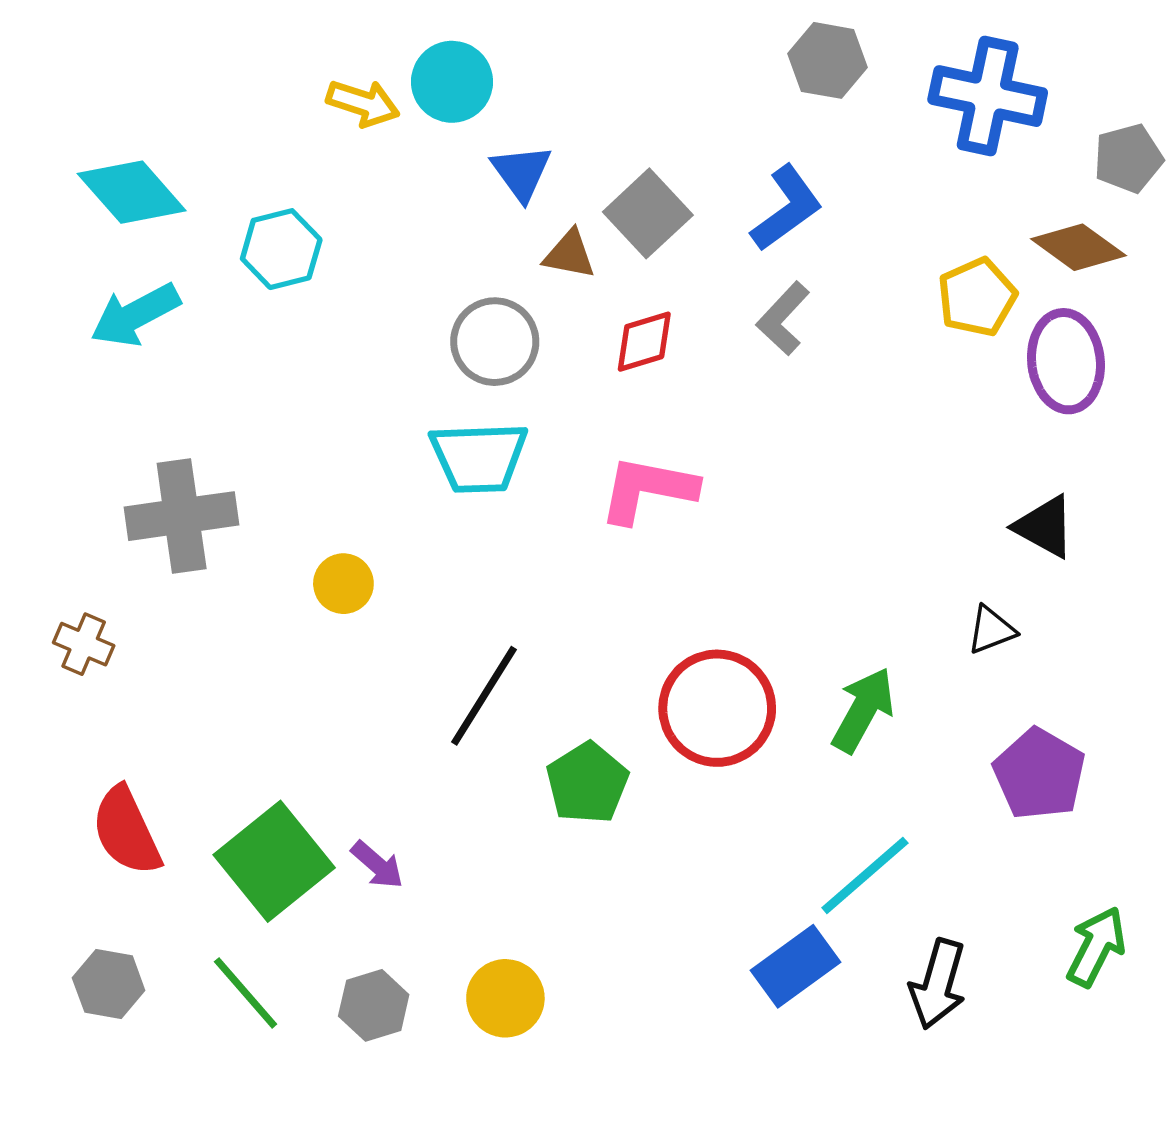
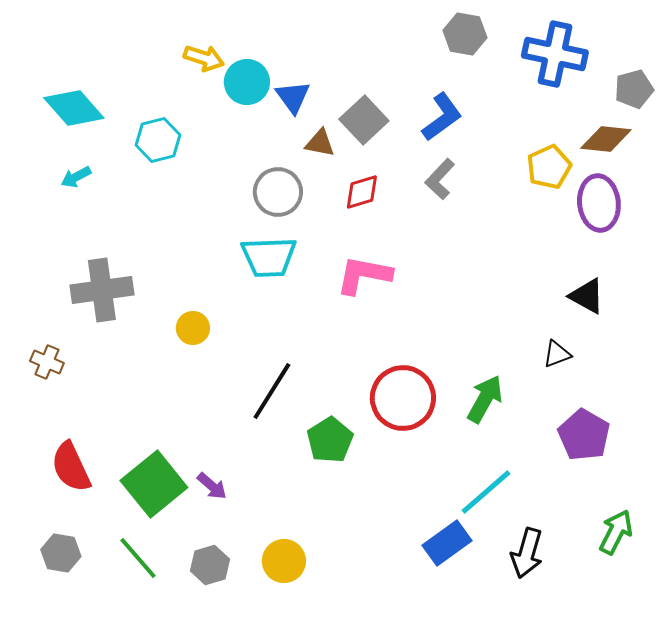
cyan circle: (452, 82) -> (247, 82), moved
brown diamond: (1078, 247) -> (606, 139), turned -30
cyan arrow: (135, 315) -> (76, 177), size x0.6

